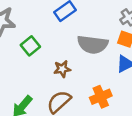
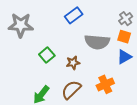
green square: (30, 46) -> (47, 55), moved

